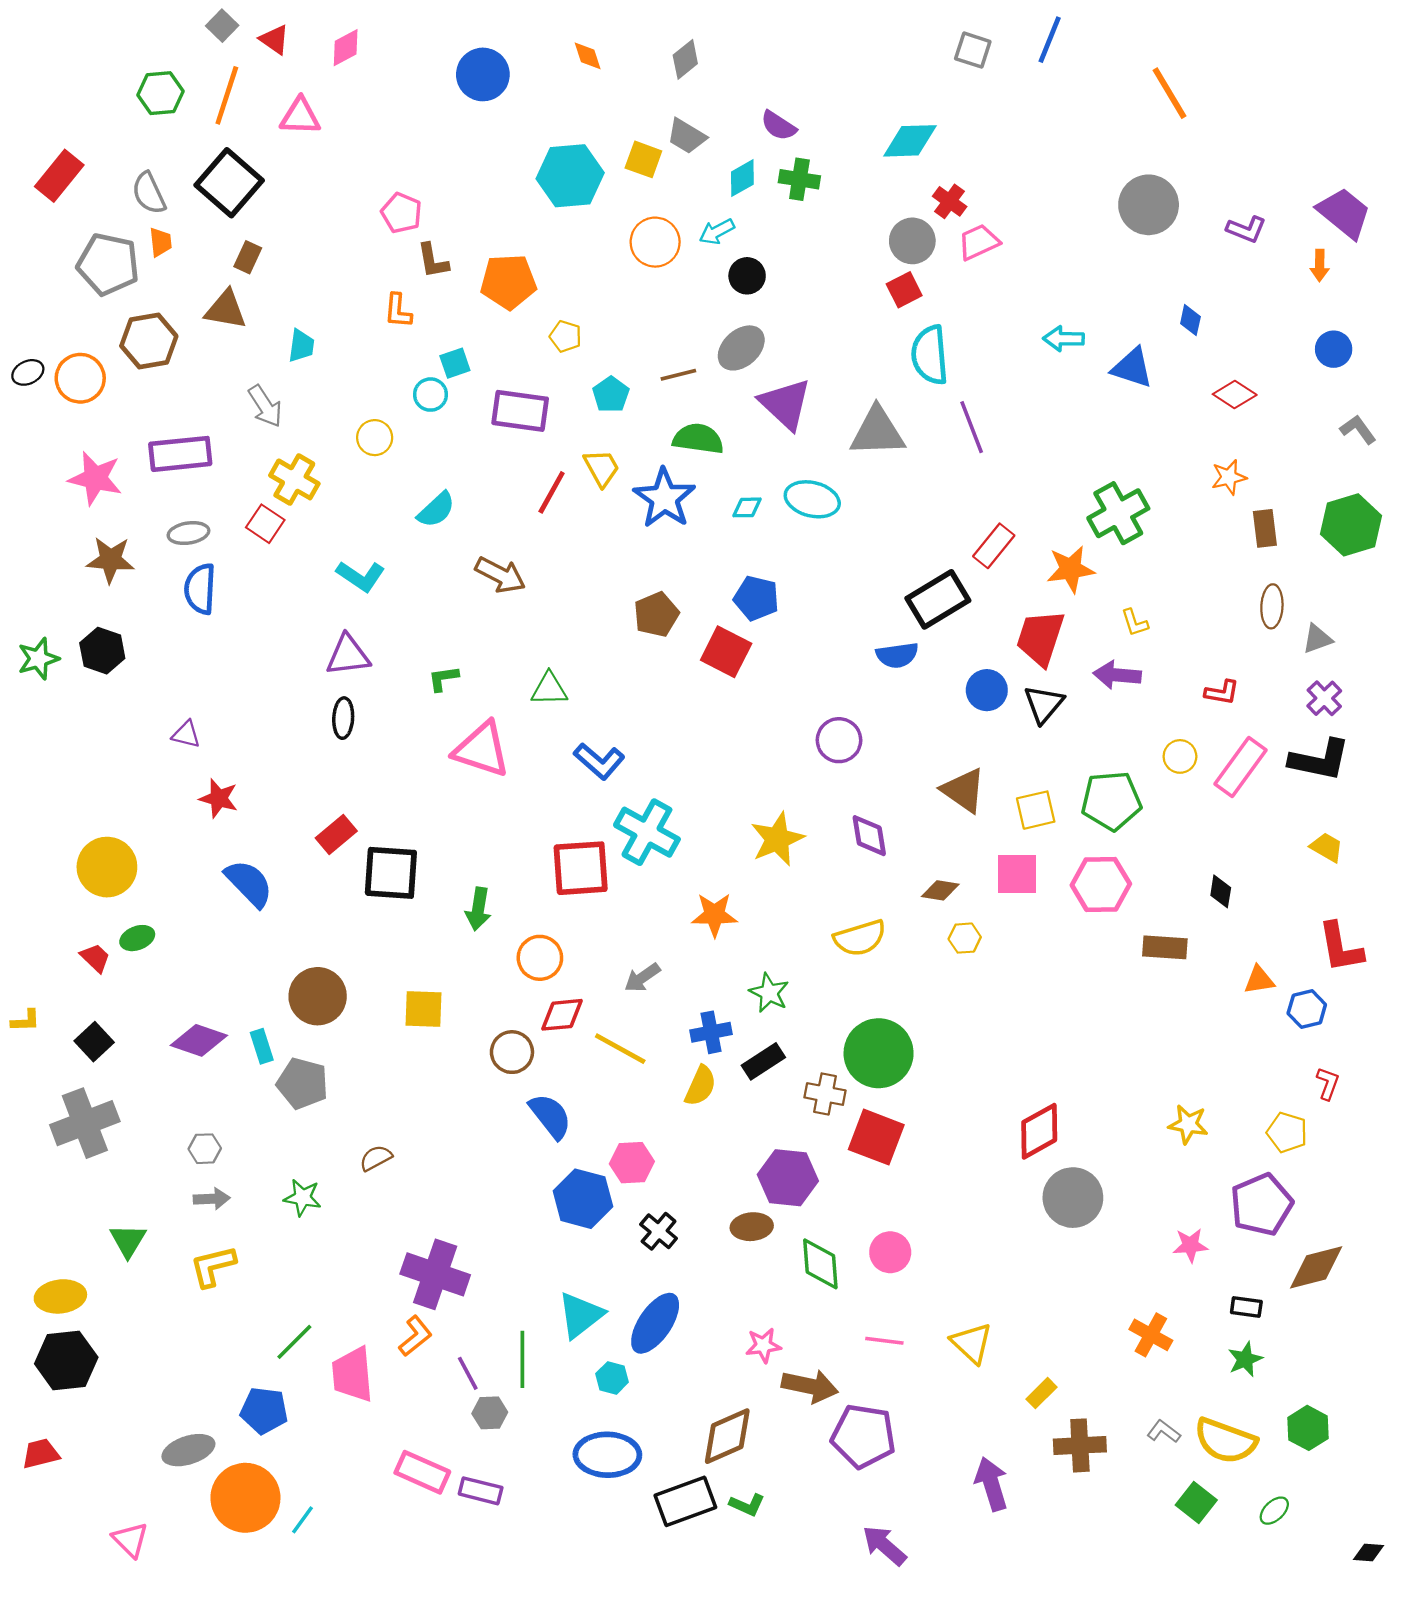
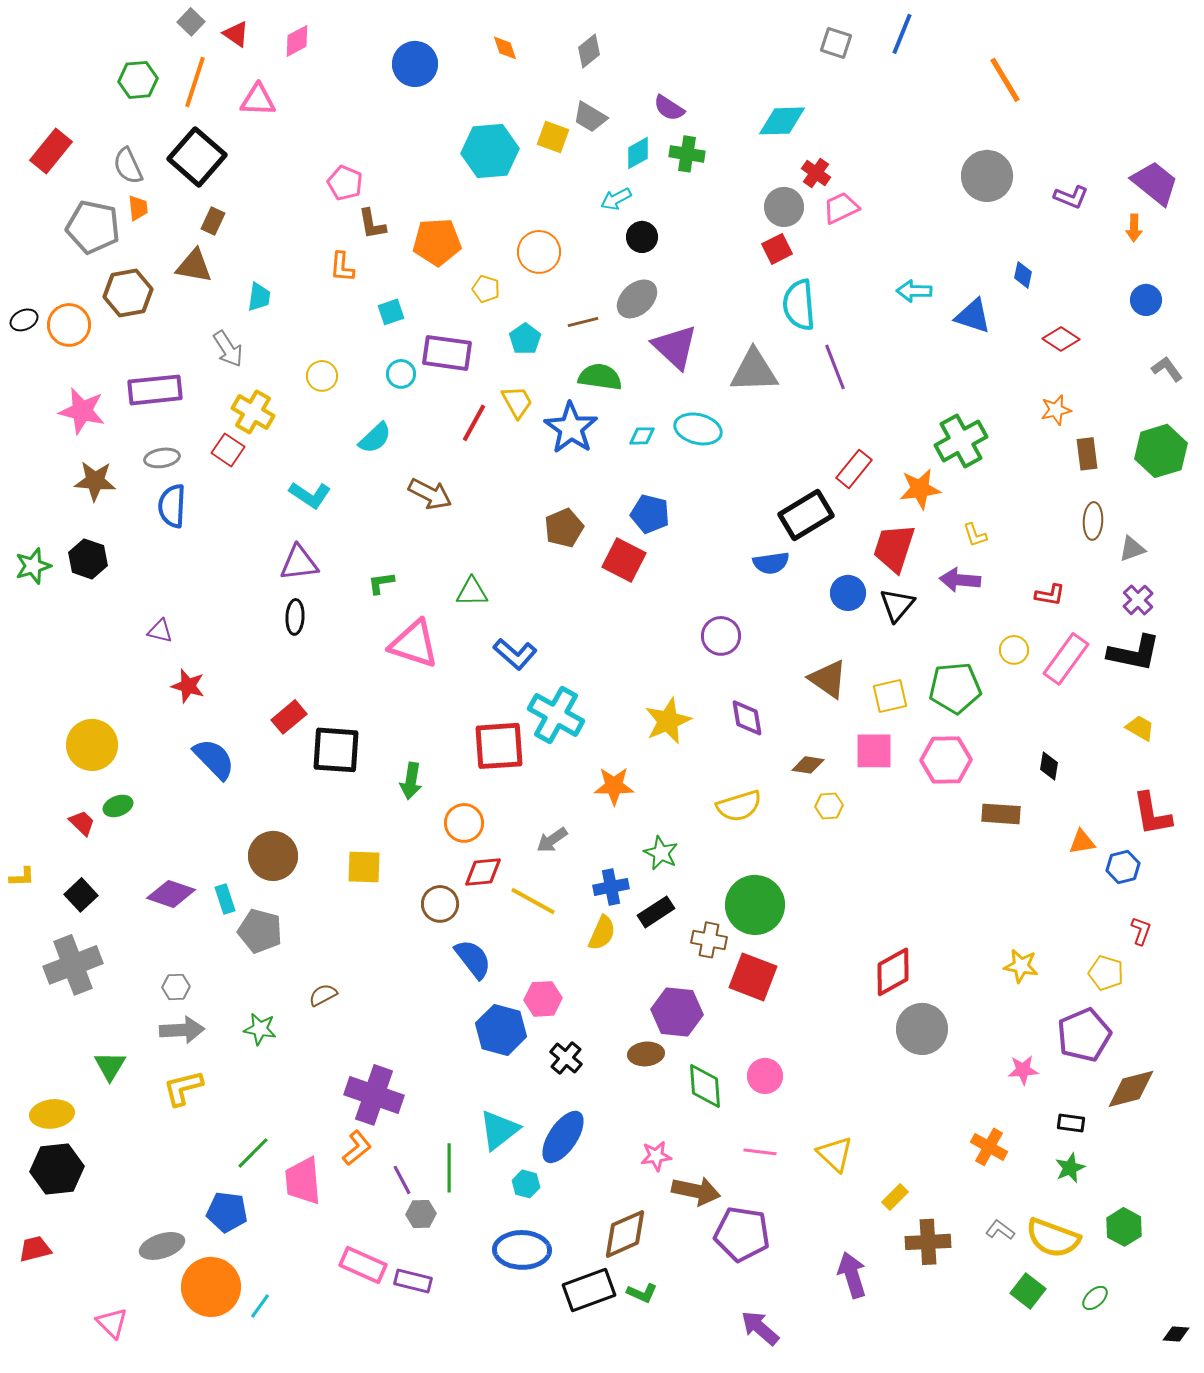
orange circle: (655, 242) -> (539, 252), moved
cyan circle: (430, 395) -> (401, 374), moved
gray arrow: (212, 1199) -> (182, 1030), size x1.4

